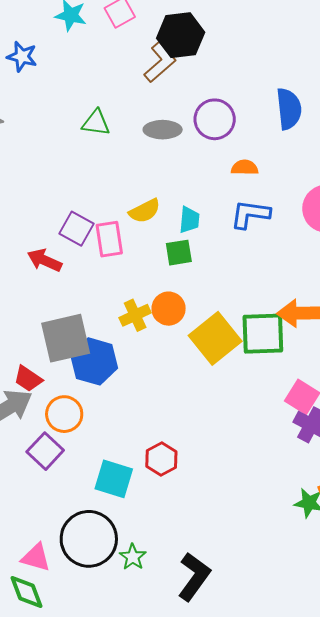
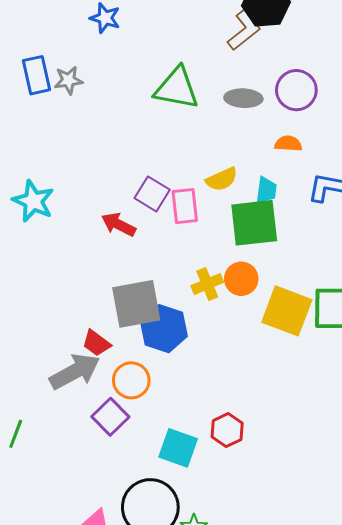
green triangle: (96, 123) -> (177, 88), size x1.6
orange semicircle: (245, 168) -> (288, 144), moved
green square: (179, 253) -> (254, 223), size x1.8
yellow square: (215, 338) -> (287, 311), turned -33

